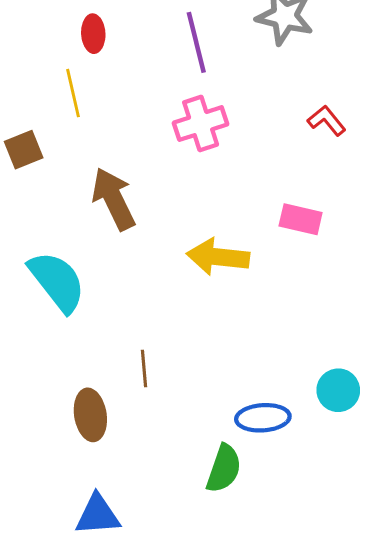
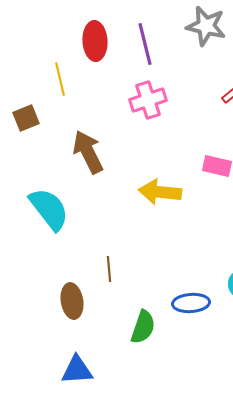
red ellipse: (93, 34) -> (95, 41), moved, size x1.5
green semicircle: (224, 469) -> (143, 327), moved

